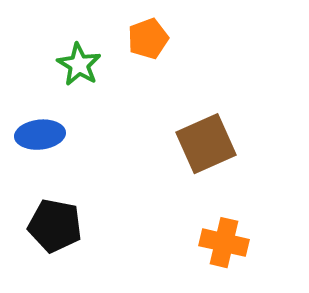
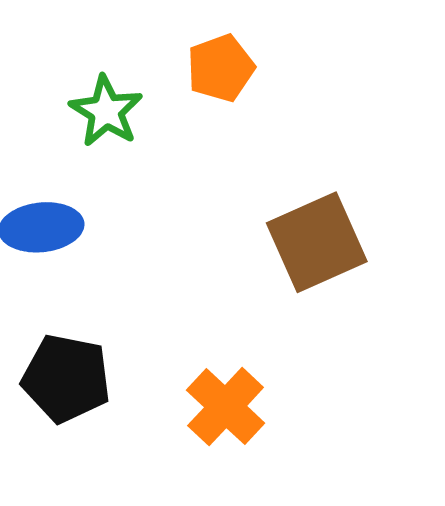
orange cross: (224, 243) -> (226, 407), moved, turned 30

